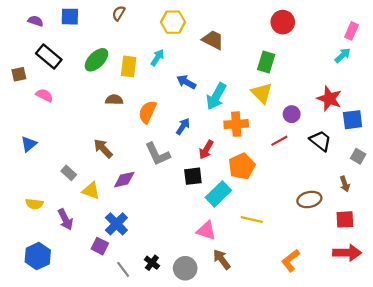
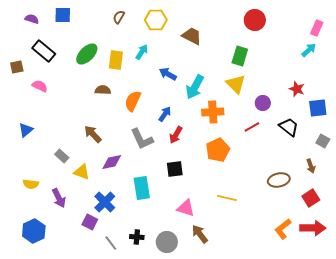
brown semicircle: (119, 13) -> (119, 17), moved
red star: (329, 99) -> (297, 89), size x0.7
red arrow: (206, 150) -> (176, 135), moved
black square: (193, 176) -> (175, 169), moved
cyan rectangle: (218, 194) -> (142, 188), moved, turned -55
red square: (345, 219) -> (311, 198), turned -30
orange L-shape: (291, 260) -> (283, 229), moved
black cross: (152, 263) -> (137, 237), turned -32

